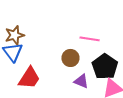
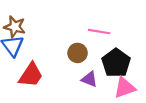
brown star: (15, 35) -> (15, 27), turned 30

